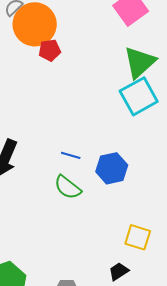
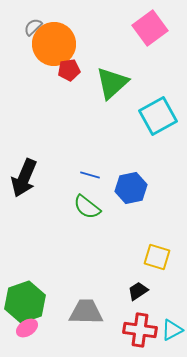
green triangle: (140, 62) -> (112, 83), moved

